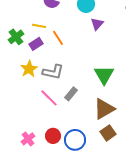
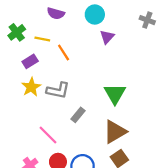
green cross: (16, 37) -> (17, 32), moved
purple rectangle: (36, 44) -> (30, 61), moved
pink line: (49, 98) -> (48, 135), moved

